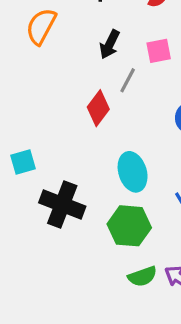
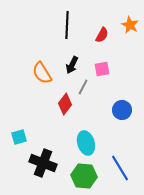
orange semicircle: (41, 26) -> (42, 73), moved, turned -60

